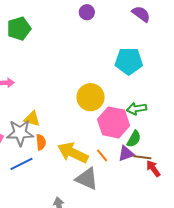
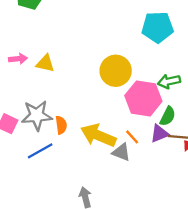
yellow triangle: (32, 119) -> (45, 63), moved
gray triangle: (87, 179) -> (121, 152), moved, size x0.7

